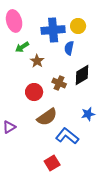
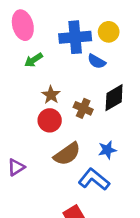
blue semicircle: (69, 48) -> (97, 61), turned -72
brown star: (37, 61) -> (51, 95), moved
blue star: (88, 114) -> (107, 150), moved

